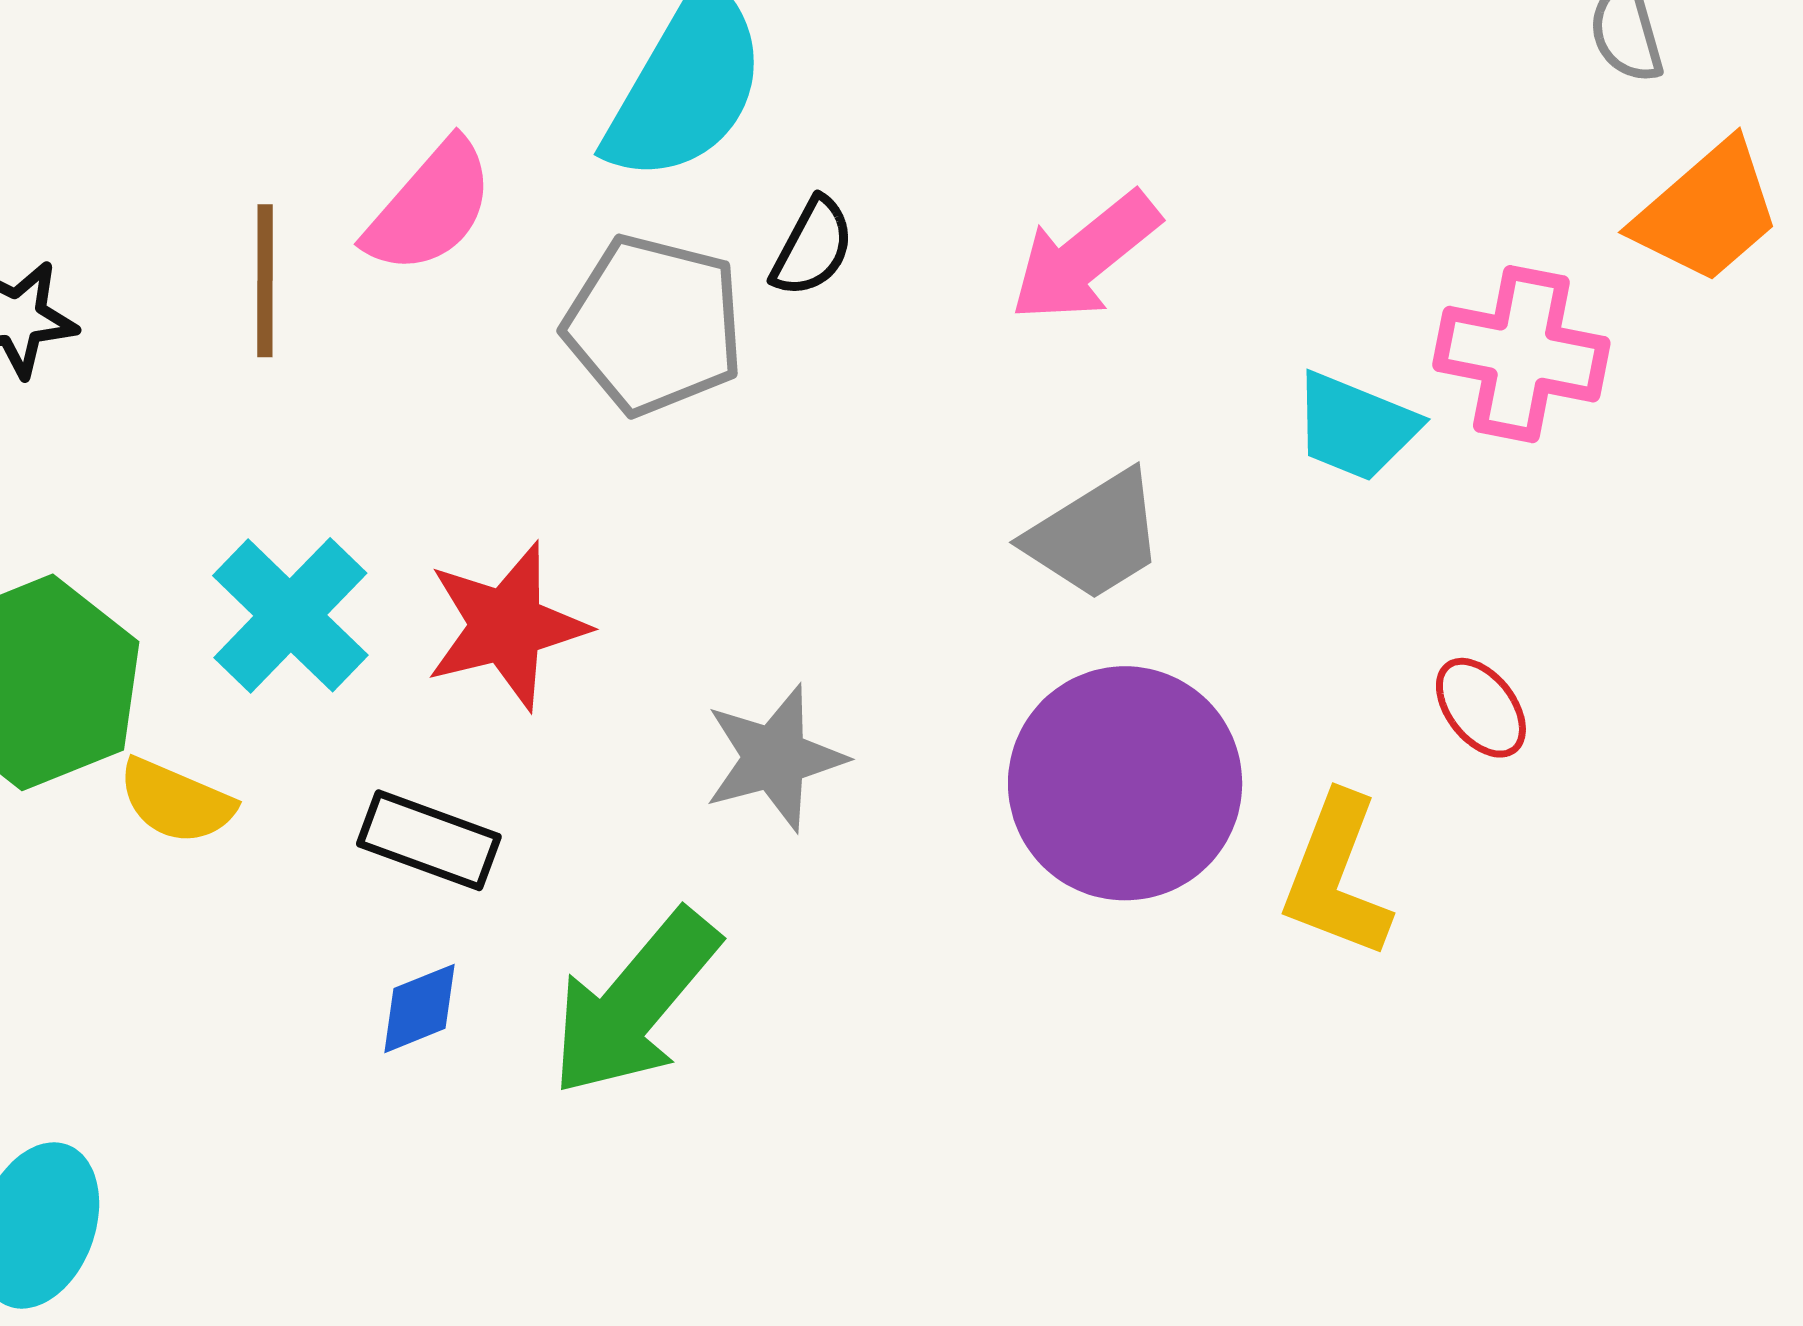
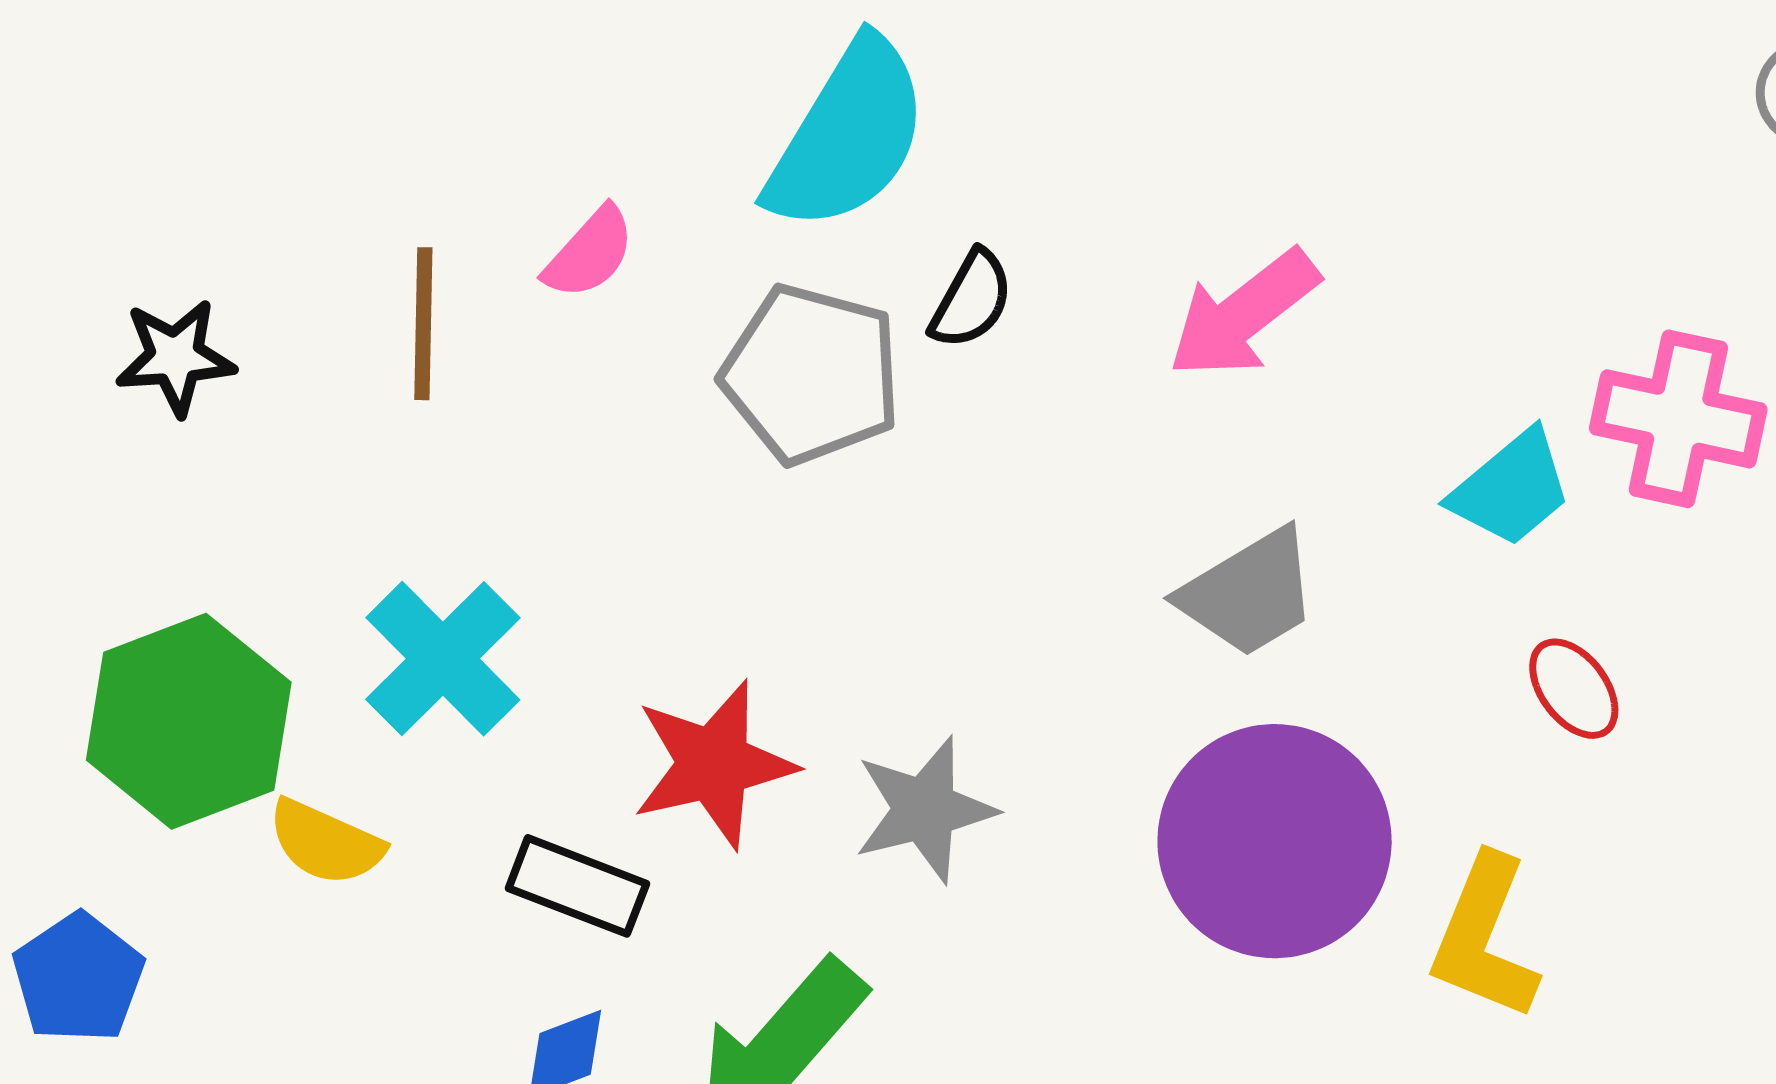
pink semicircle: (430, 207) -> (590, 253), size x0.7
cyan trapezoid: (1355, 427) -> (1511, 489), turned -63
red star: (507, 626) -> (714, 764), moved
red ellipse: (1481, 708) -> (1574, 689), moved

